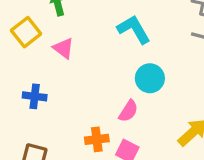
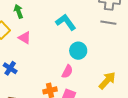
blue cross: (35, 96) -> (10, 68), turned 32

